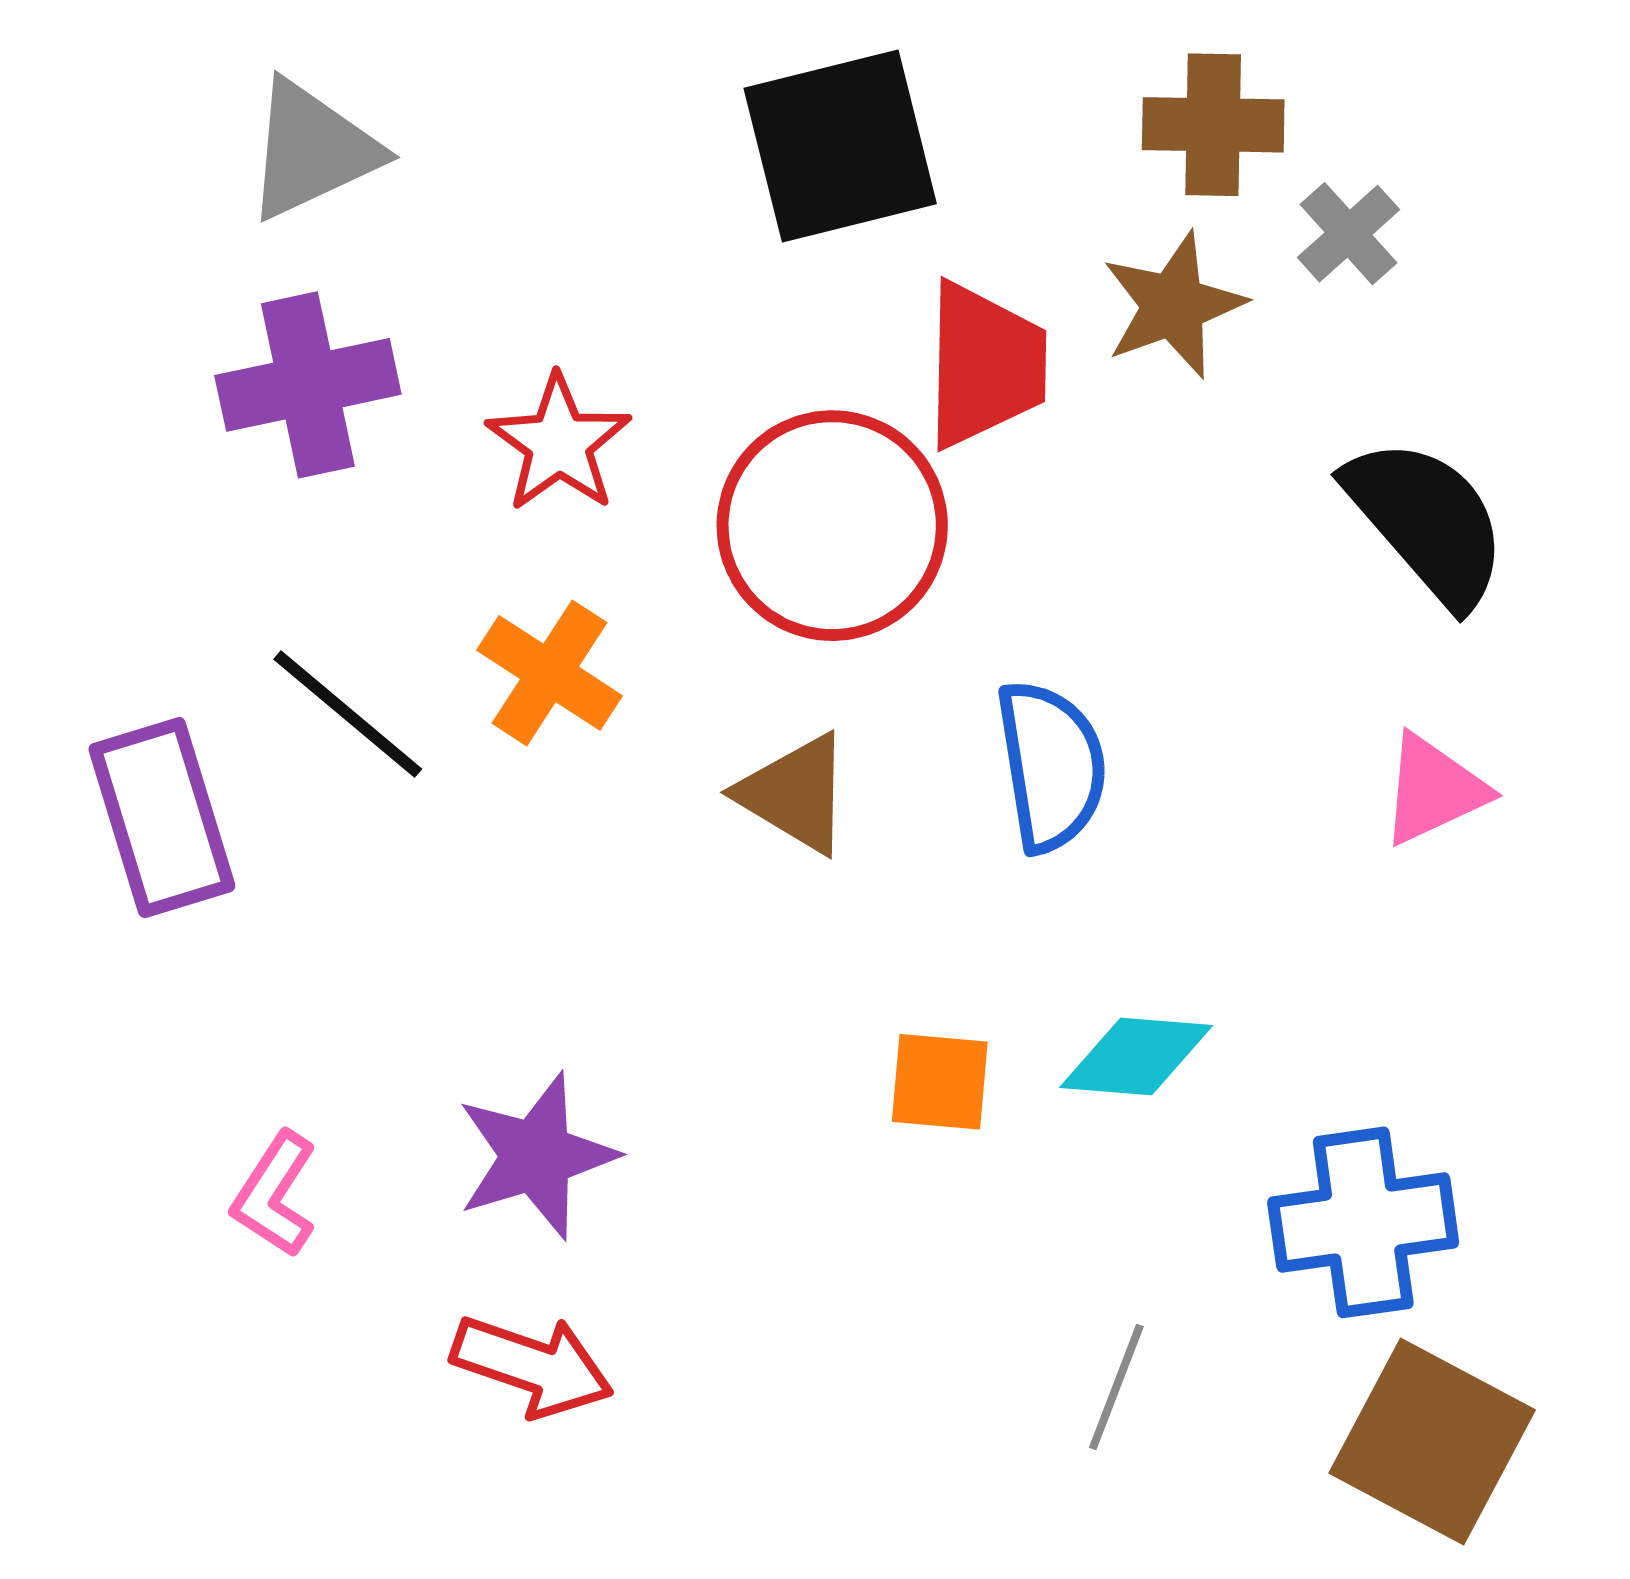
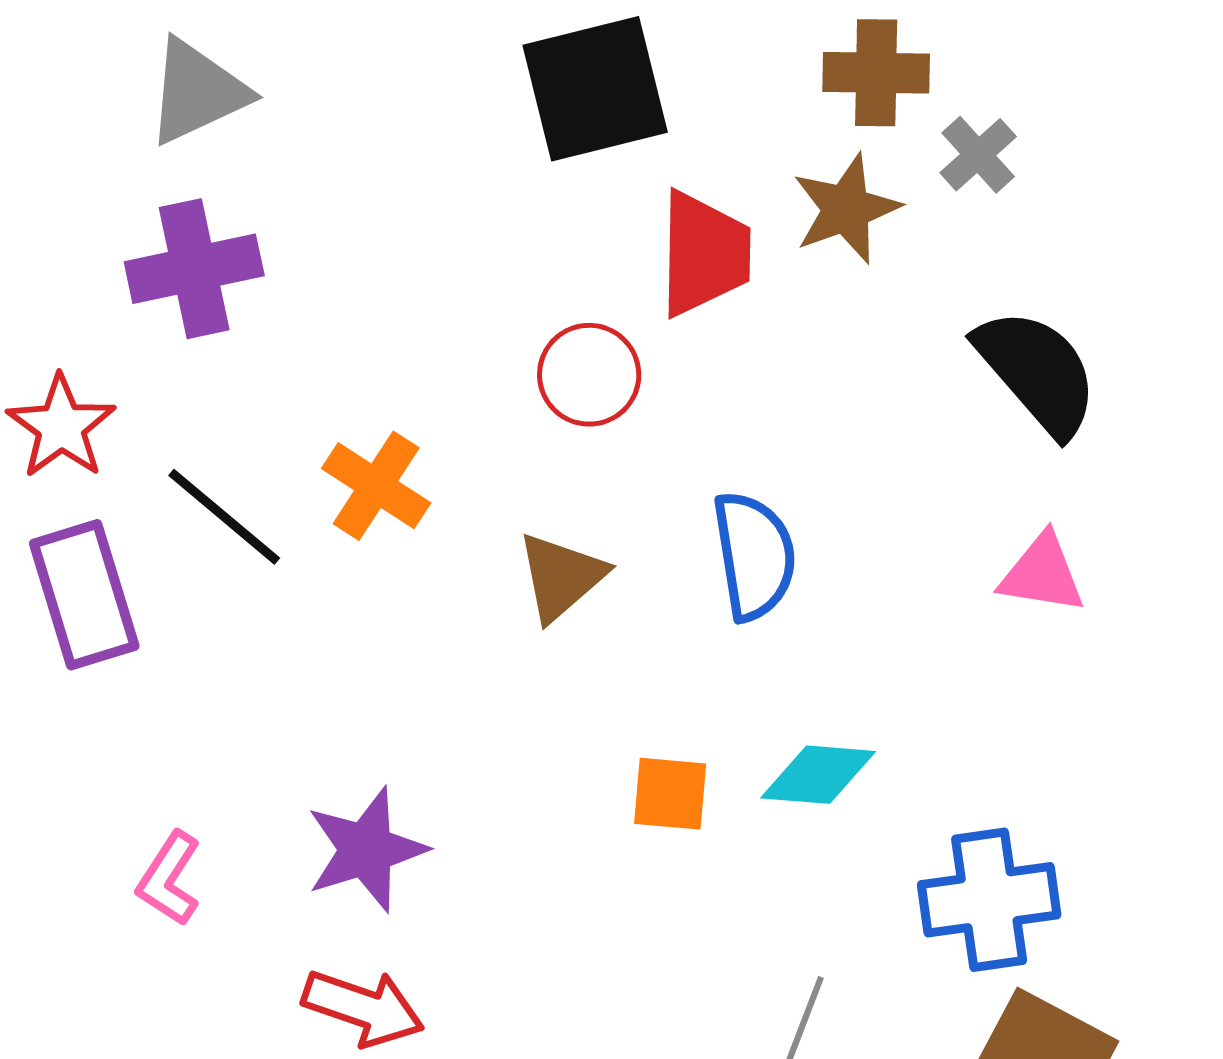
red star: (559, 443) -> (61, 427), moved
red circle: (832, 526) -> (589, 375), size x0.6
pink triangle: (1433, 790) -> (1042, 574), turned 34
brown triangle: (795, 794) -> (561, 577), turned 48

